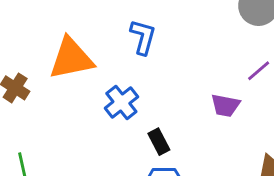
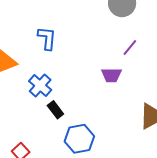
black rectangle: (159, 142) -> (55, 110), moved

